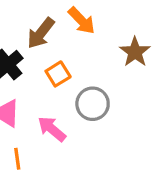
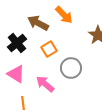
brown arrow: (41, 33) -> (38, 23), turned 80

